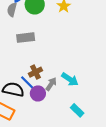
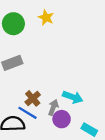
purple circle: (38, 93) -> (62, 119), moved

